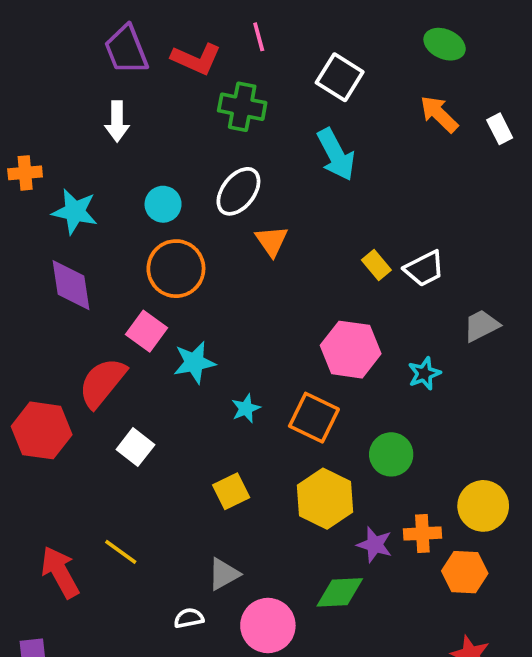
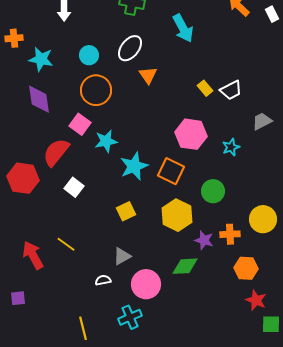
cyan star: (246, 408) -> (134, 166), size x1.8
orange hexagon: (465, 572) -> (246, 268), moved

